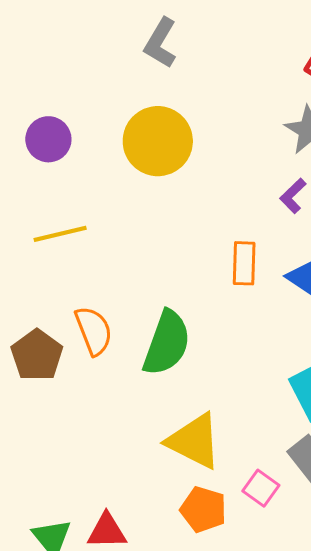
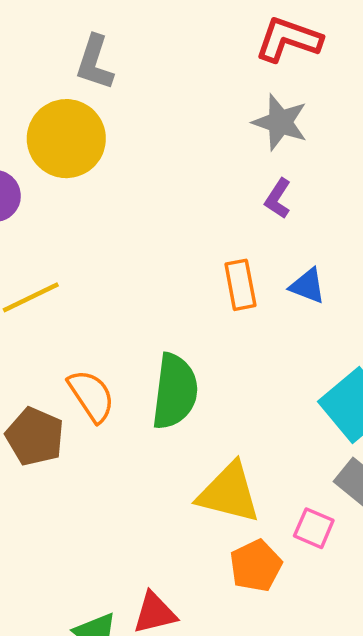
yellow circle: (158, 141) -> (66, 139), moved
orange pentagon: (203, 509) -> (256, 566), turned -30

